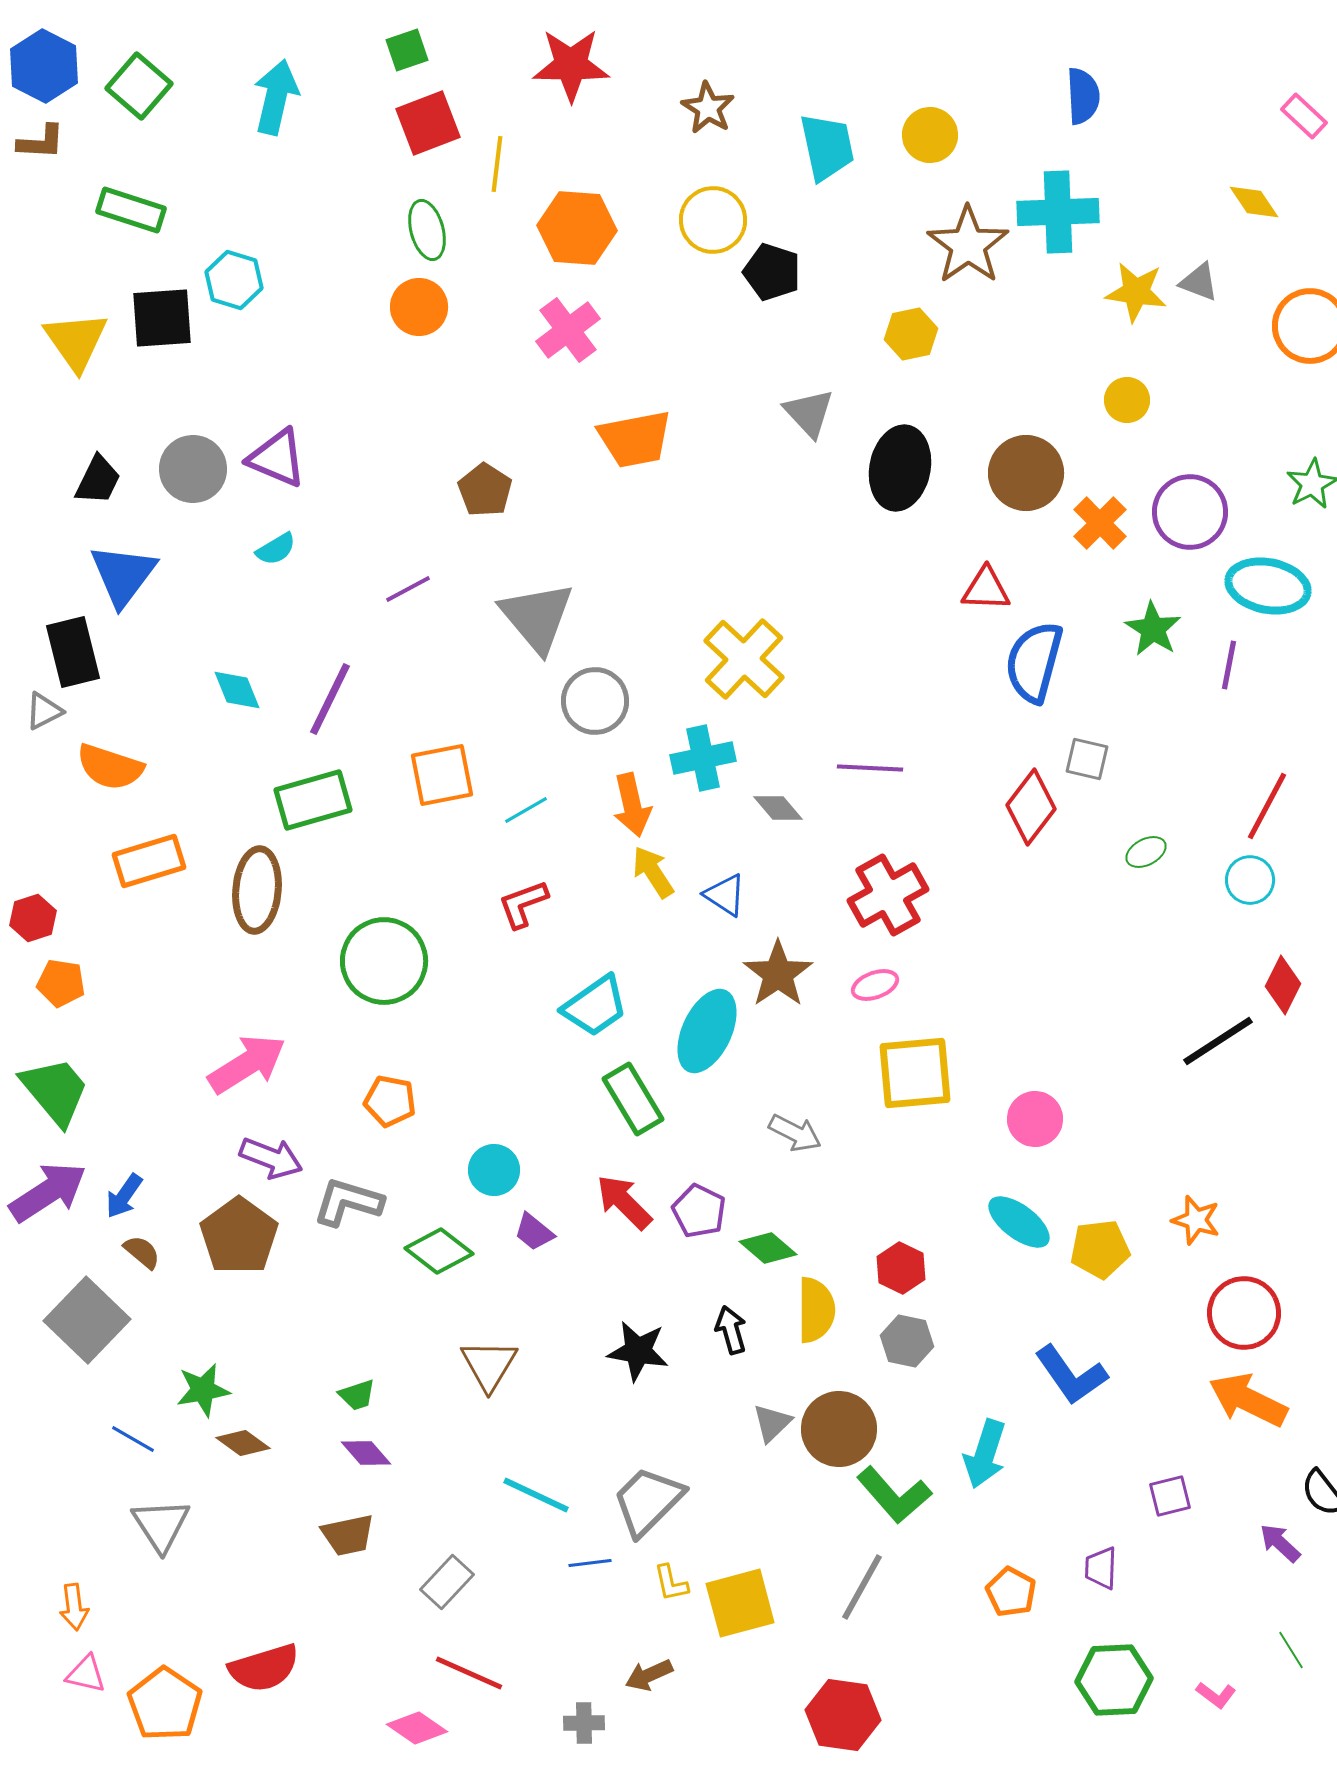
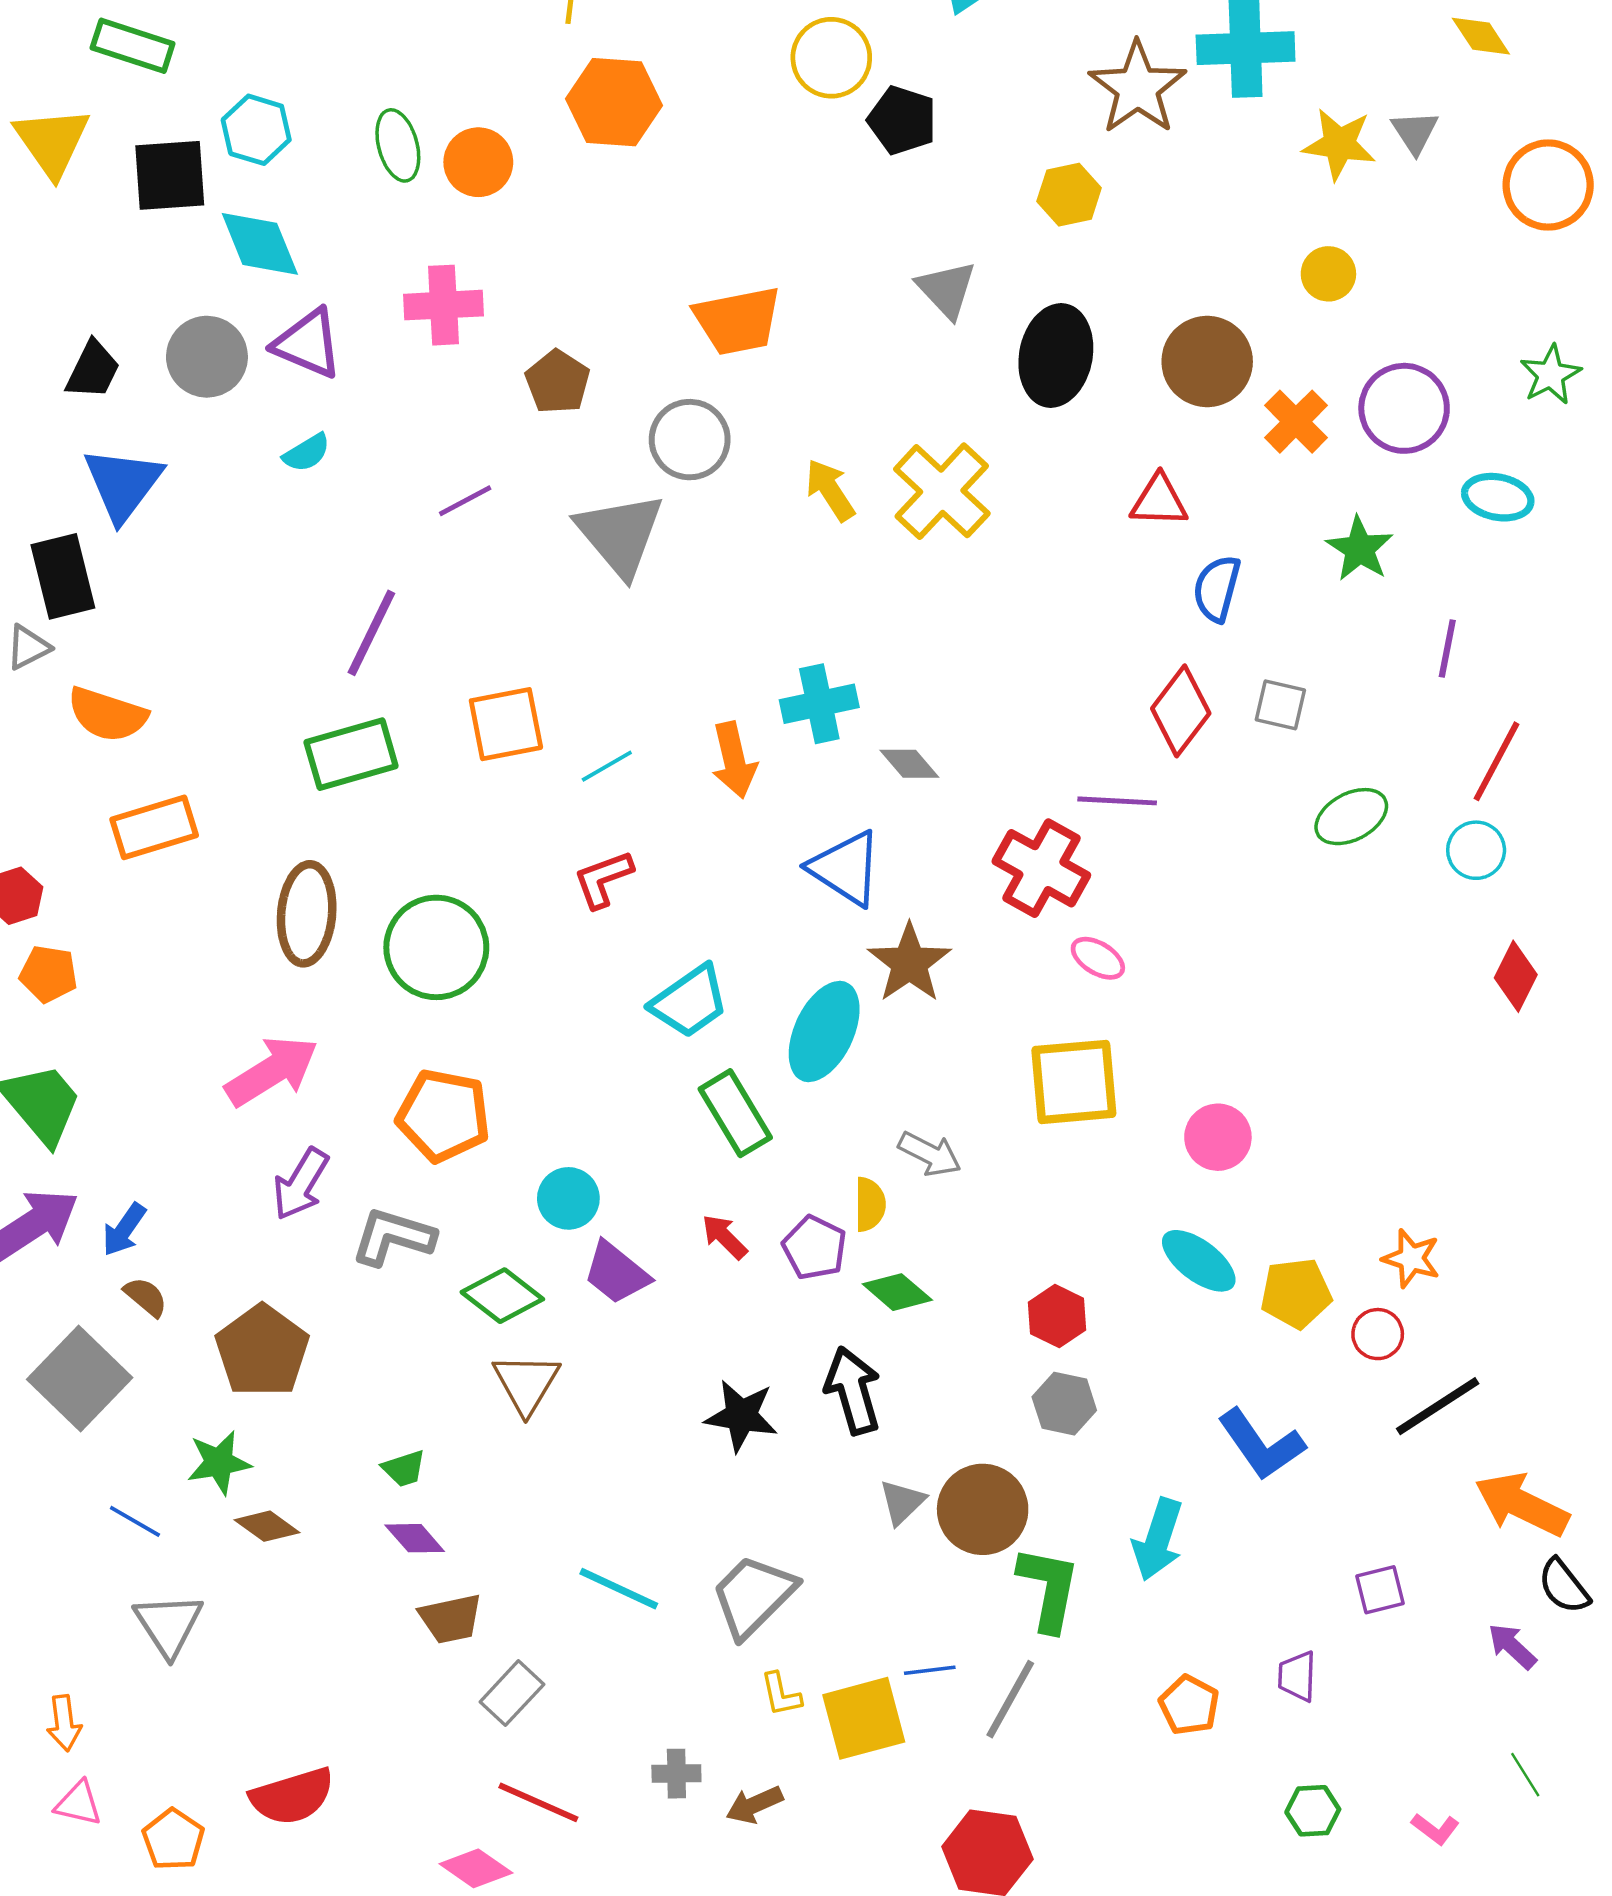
orange hexagon: (577, 228) -> (614, 102), moved
green ellipse: (427, 230) -> (398, 145), moved
gray triangle: (1199, 282) -> (1415, 132), turned 36
pink cross: (568, 330) -> (443, 305), moved, turned 34
yellow triangle: (76, 341) -> (52, 142), moved
cyan ellipse: (1268, 586) -> (1498, 497), size x0.7
yellow cross: (744, 659) -> (942, 491), moved
blue semicircle: (1034, 662) -> (1217, 588), size x0.7
purple line: (1229, 665) -> (1447, 648), moved
cyan diamond: (237, 690) -> (260, 244), moved, size x1.4
gray circle: (595, 701) -> (690, 440), moved
purple line: (870, 768) -> (1117, 801), moved
red diamond: (1031, 807) -> (1181, 711), moved
green ellipse: (1146, 852) -> (1351, 817), size x1.5
yellow arrow: (653, 872) -> (830, 490), moved
brown ellipse: (257, 890) -> (307, 914), moved
blue triangle: (725, 895) -> (846, 868), size x1.5
red cross: (888, 895) -> (1041, 868), turned -32
pink ellipse: (875, 985) -> (1098, 958), moved, turned 51
black line: (1218, 1041) -> (1438, 1406), moved
orange pentagon: (390, 1101) -> (443, 1116), size x1.5
purple arrow: (271, 1158) -> (301, 1184), turned 100
red arrow: (624, 1202) -> (724, 1237), size x0.7
purple trapezoid: (534, 1232) -> (616, 1273), size x1.4
brown pentagon: (239, 1236) -> (262, 1351), moved
yellow semicircle: (816, 1310) -> (870, 1204), moved, size x0.7
red circle: (1244, 1313) -> (1378, 1334), moved, size x0.6
black arrow: (731, 1330) -> (853, 1391), size x1.5
brown triangle: (489, 1365) -> (526, 1383), moved
orange arrow: (1248, 1400) -> (1522, 1505), moved
green L-shape: (894, 1495) -> (1049, 1589), turned -128
brown trapezoid: (348, 1535) -> (451, 1619), moved
blue line: (590, 1563) -> (930, 1670), moved
green hexagon: (1114, 1680) -> (1313, 1811), size x0.6
orange pentagon: (165, 1704) -> (173, 1840), size x0.7
gray cross: (584, 1723) -> (676, 1774), moved

